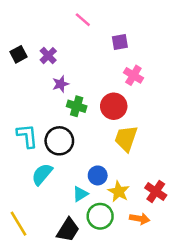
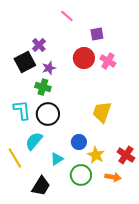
black square: (19, 54) -> (25, 62), moved, size x1.5
green cross: (77, 106) -> (43, 87), moved
red circle: (114, 106) -> (84, 58), moved
cyan triangle: (80, 194) -> (57, 159), moved
yellow line: (19, 224) -> (15, 158), moved
black trapezoid: (68, 230) -> (41, 186), moved

